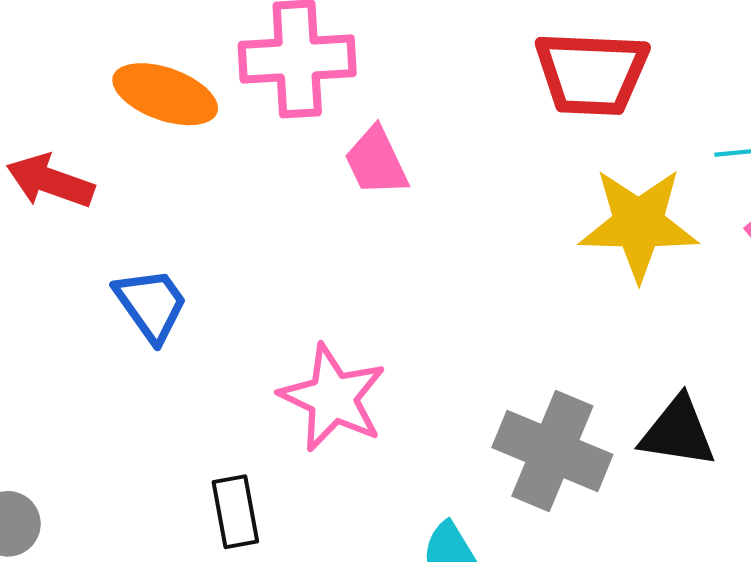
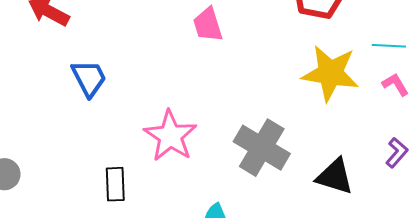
gray cross: (552, 451) -> (262, 148), moved

